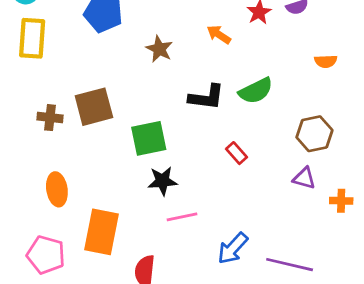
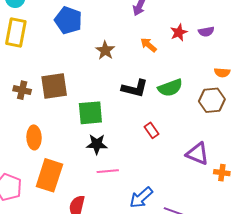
brown hexagon: (314, 134) -> (212, 100), moved
purple triangle: (304, 178) -> (197, 154), size x1.4
orange ellipse: (57, 189) -> (34, 137), moved

